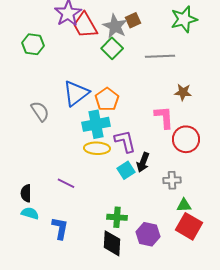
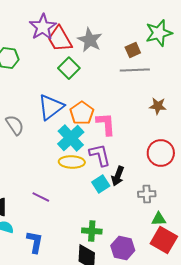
brown square: (133, 20) -> (133, 50), moved
green square: (112, 48) -> (69, 68), moved
pink L-shape: (164, 117) -> (106, 124), moved
cyan cross: (96, 124) -> (71, 138), turned -32

